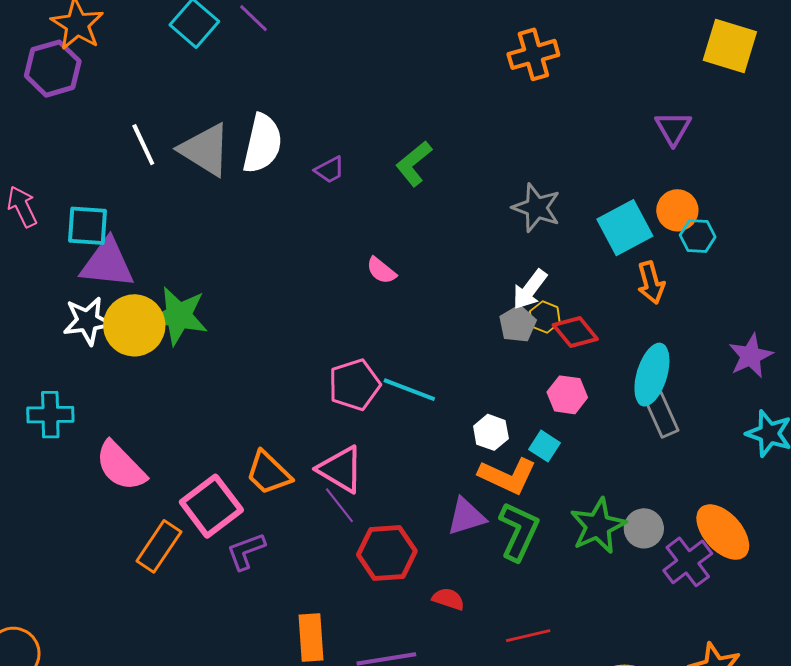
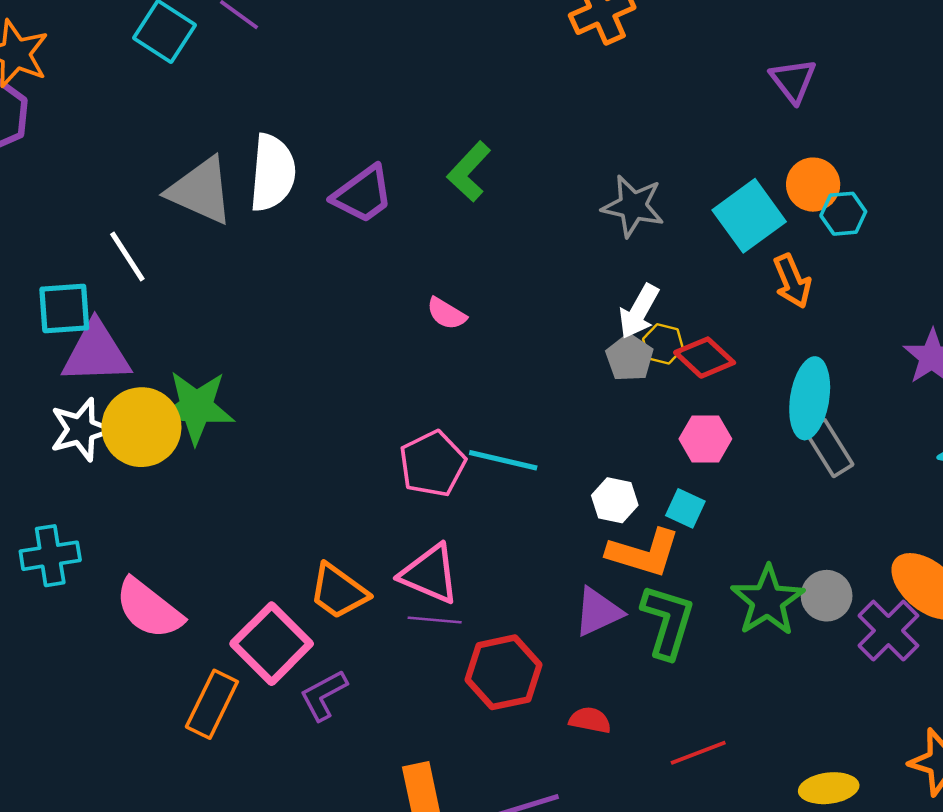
white line: (143, 145) -> (127, 257), moved
purple trapezoid: (330, 170) -> (363, 194), size x1.6
purple line: (339, 505) -> (435, 620), turned -39

